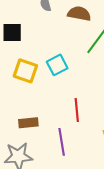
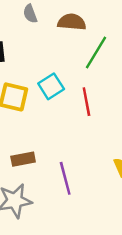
red line: (77, 110) -> (86, 102), moved

